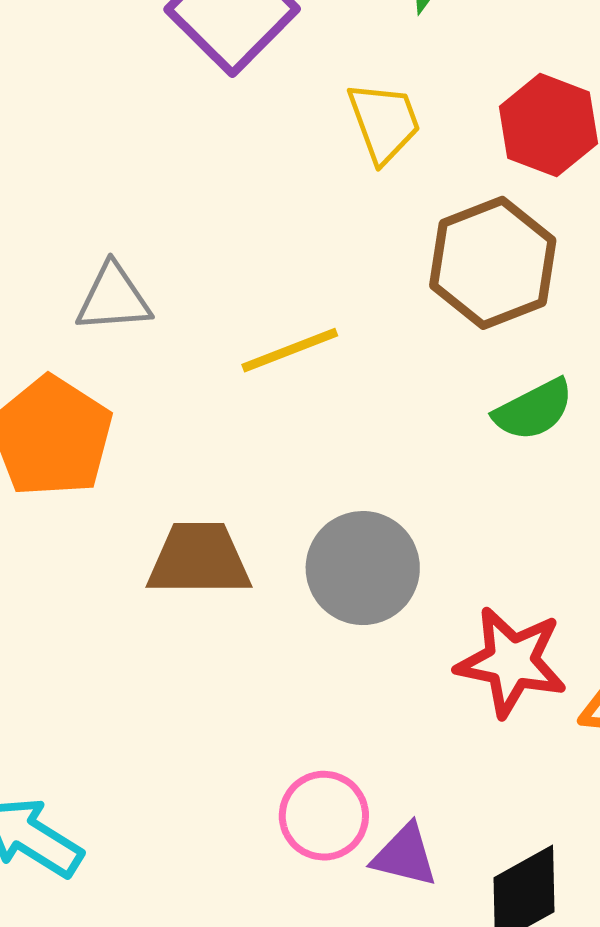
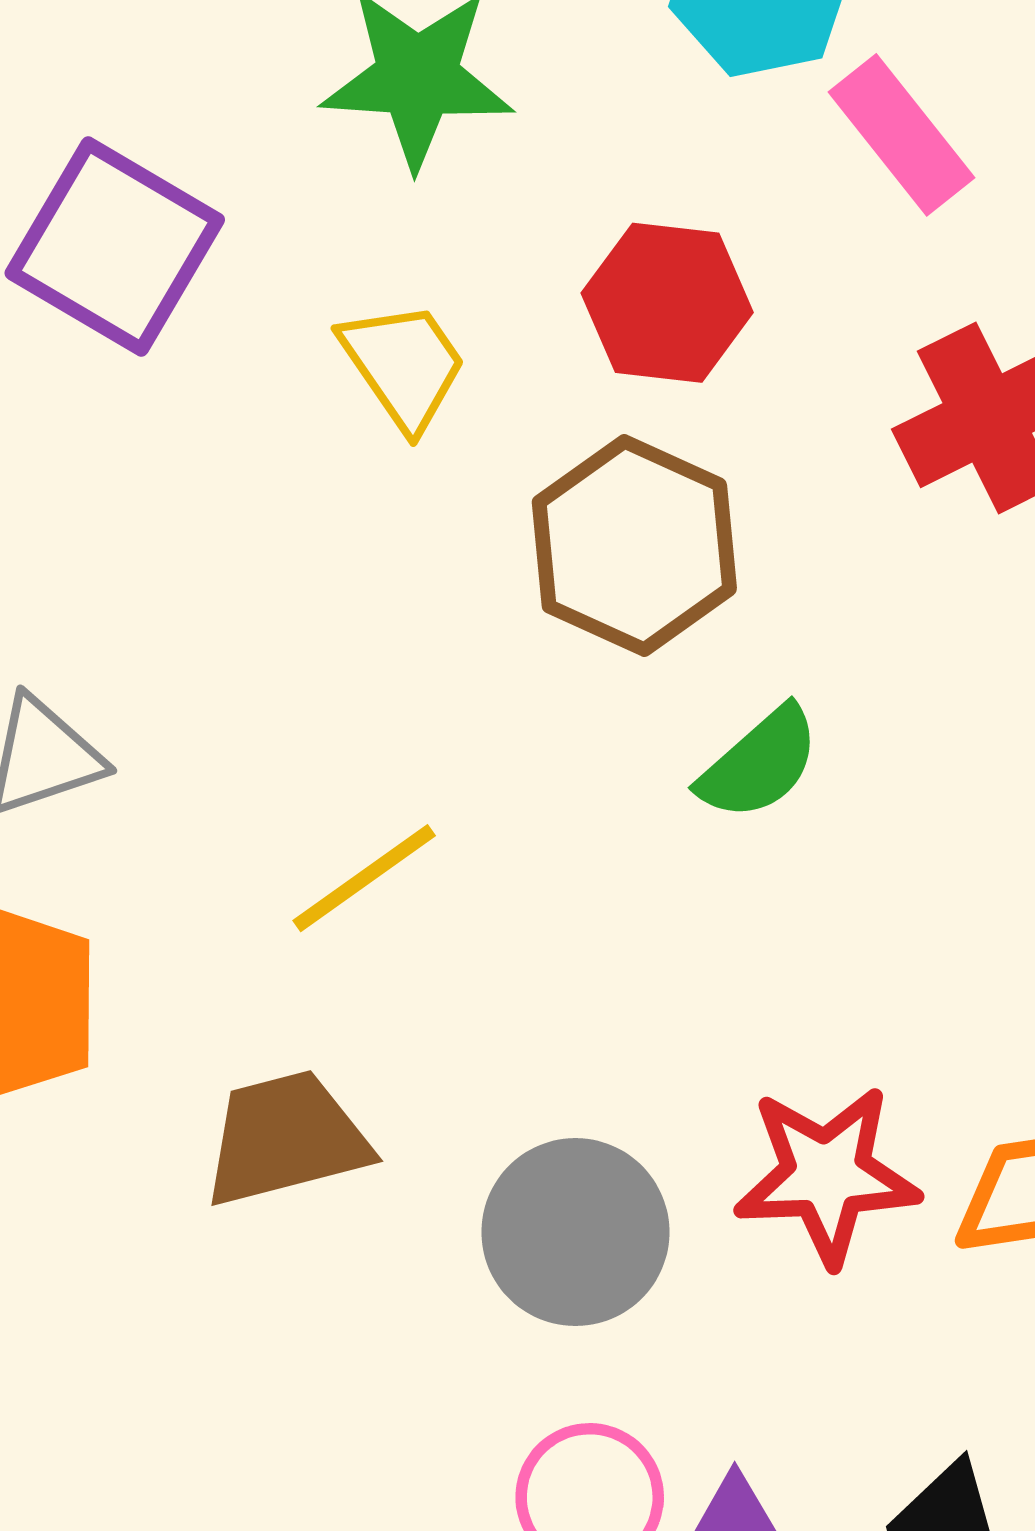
yellow line: (290, 350) -> (364, 878), moved
gray circle: (363, 568) -> (575, 1232), moved

